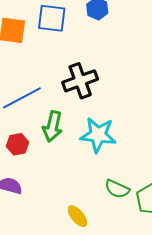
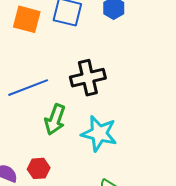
red hexagon: (17, 144) -> (39, 168), moved

